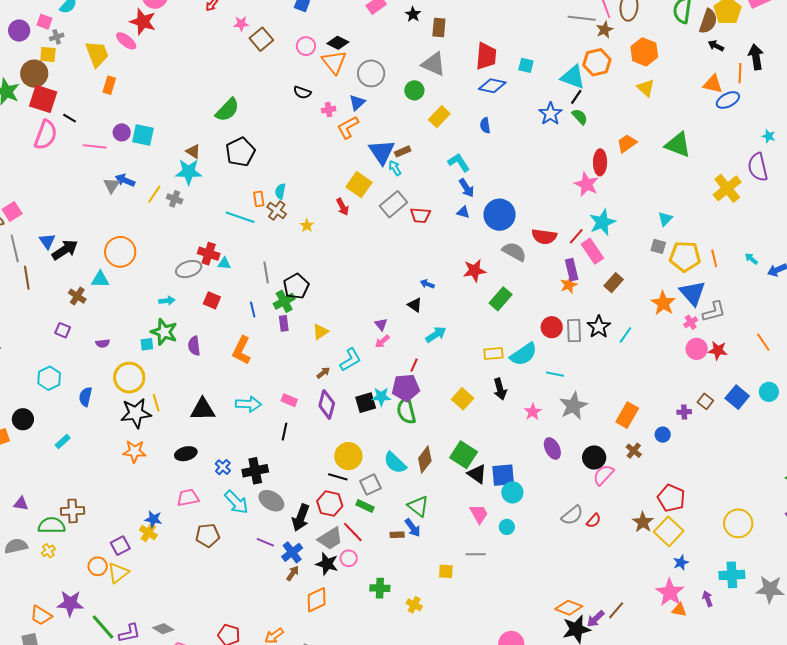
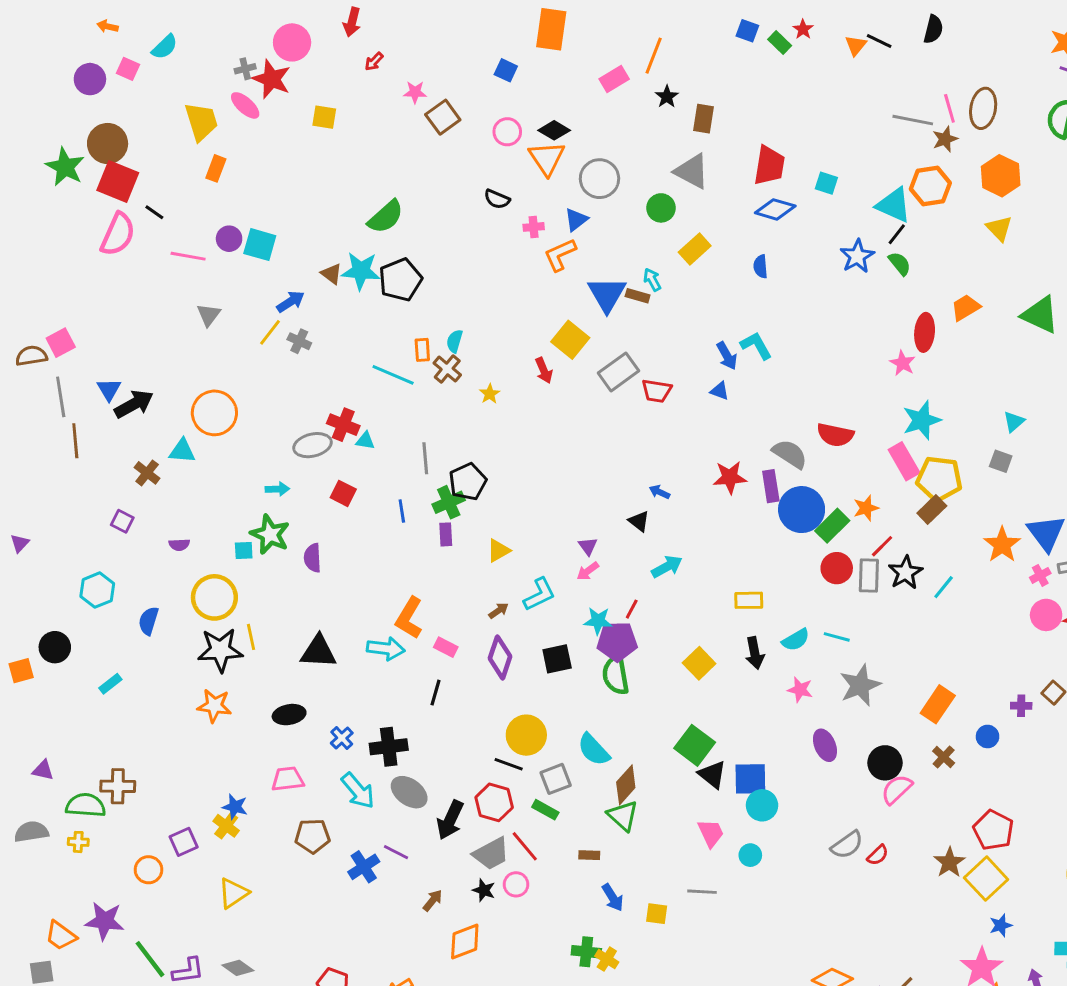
gray cross: (57, 37) -> (245, 69), moved
yellow square: (48, 55) -> (324, 117), moved
brown rectangle: (403, 151) -> (638, 296), turned 35
cyan L-shape: (459, 162) -> (756, 346), moved
cyan arrow: (395, 168) -> (652, 280), moved
cyan star: (189, 172) -> (361, 271), moved
blue arrow: (125, 180) -> (291, 302), moved, turned 120
pink star: (587, 184) -> (903, 363), size x0.7
blue circle: (500, 215) -> (802, 510), moved
red line: (576, 236) -> (882, 546), moved
yellow pentagon: (685, 256) -> (939, 479), moved
purple rectangle: (572, 270) -> (771, 486), moved
green rectangle: (501, 299) -> (832, 526), moved
orange L-shape: (242, 350) -> (409, 618), moved
cyan semicircle: (524, 354) -> (796, 640), moved, size x0.7
cyan star: (381, 397) -> (598, 621), moved
pink star: (533, 412) -> (800, 690), turned -30
brown diamond: (425, 460) -> (626, 785), moved
blue arrow: (413, 528) -> (613, 898), moved
yellow cross: (48, 551) -> (78, 842), turned 32
blue cross: (292, 552) -> (364, 867), moved
black star: (327, 564) -> (484, 890), size x0.7
yellow triangle: (118, 573) -> (233, 893), moved
green cross: (380, 588) -> (586, 952), moved

